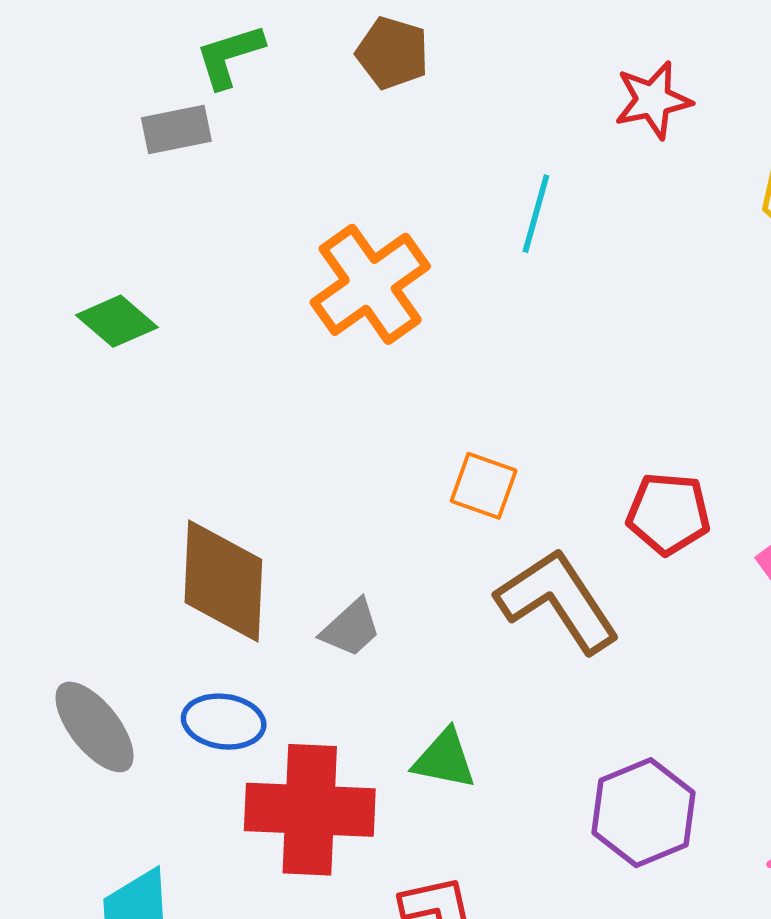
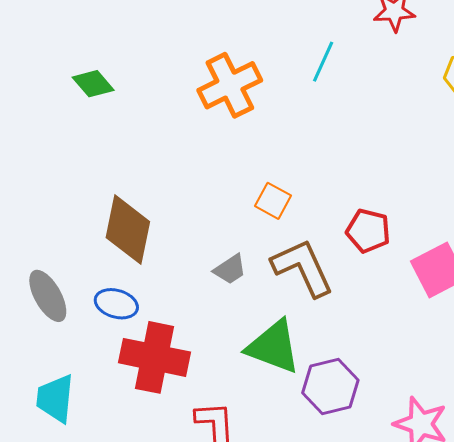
gray trapezoid: (351, 628) -> (230, 269), moved
green triangle: (444, 759) -> (273, 347), moved, size x1.6

